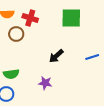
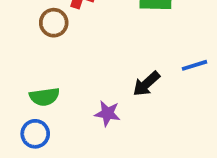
black arrow: (56, 56) -> (146, 84), moved

